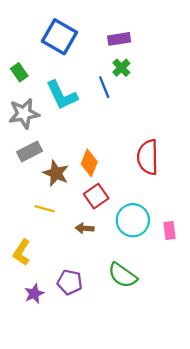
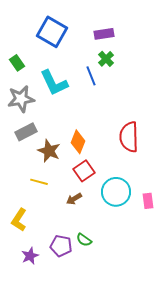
brown arrow: (85, 228) -> (74, 199), turned -35
green semicircle: (123, 275) -> (84, 240), moved, size x0.6

